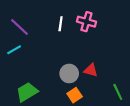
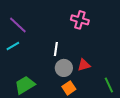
white line: (61, 24) -> (56, 49), moved
red triangle: (91, 70) -> (84, 65), turned -32

